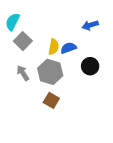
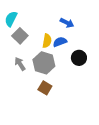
blue arrow: (90, 25) -> (67, 23), moved, turned -136

